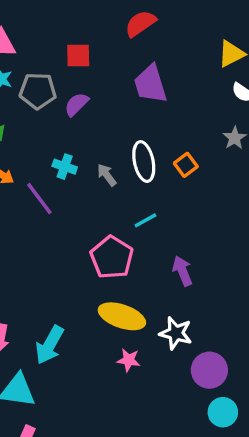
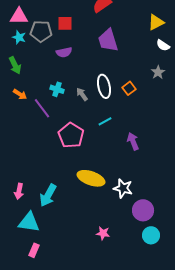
gray pentagon: (38, 91) -> (41, 31), moved
purple semicircle: (76, 104) -> (64, 52), turned -147
pink pentagon: (112, 257) -> (71, 135), moved
purple arrow: (182, 271) -> (133, 141), moved
pink star: (129, 360) -> (103, 233), moved

